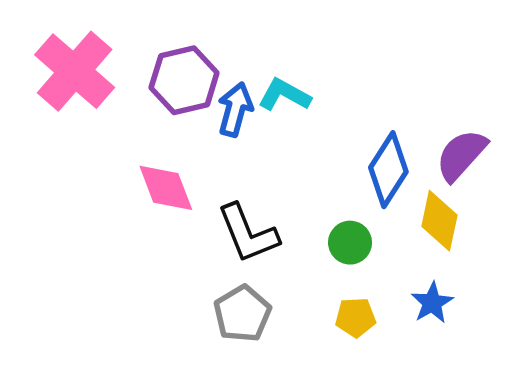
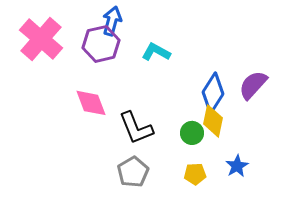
blue arrow: (235, 109) -> (112, 21), moved
yellow diamond: (439, 221) -> (213, 121), moved

